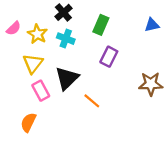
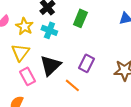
purple rectangle: (109, 57) -> (86, 63), moved

